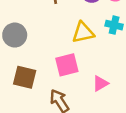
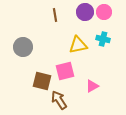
brown square: (25, 77) -> (42, 81), moved

